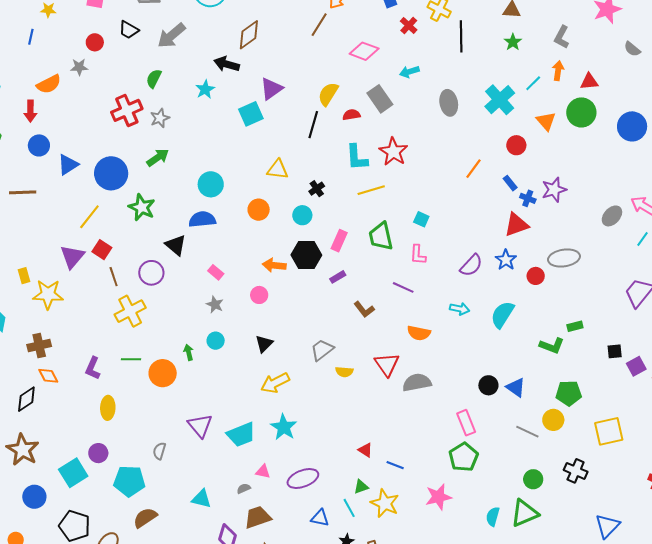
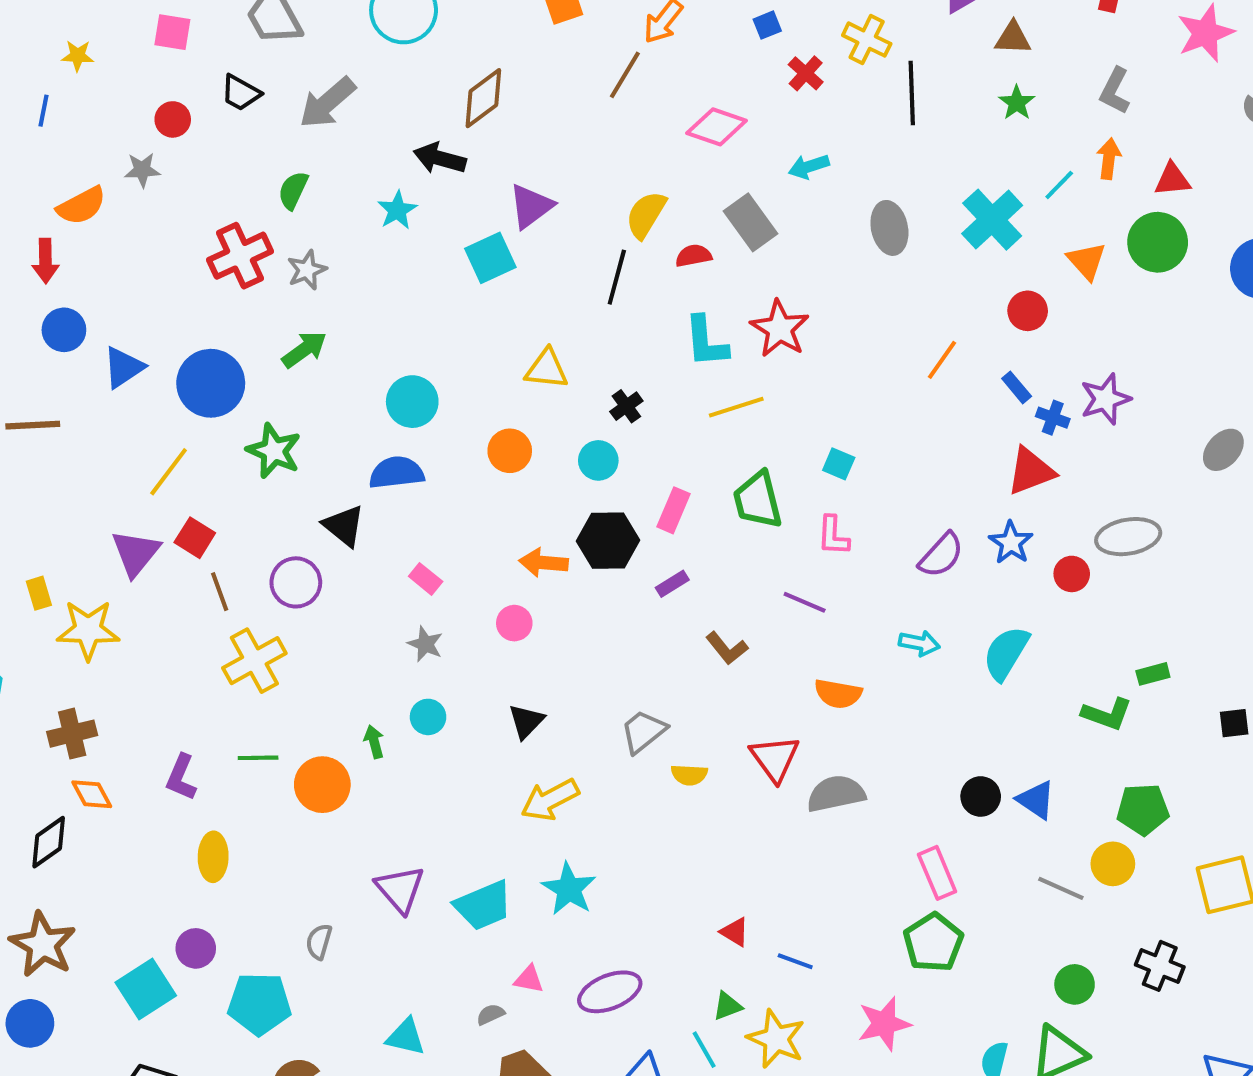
blue circle: (34, 497) -> (30, 1023), moved

